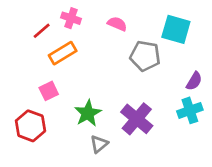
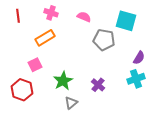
red line: (42, 31) -> (18, 16), moved, turned -56
purple cross: (137, 119) -> (98, 85), size x0.6

